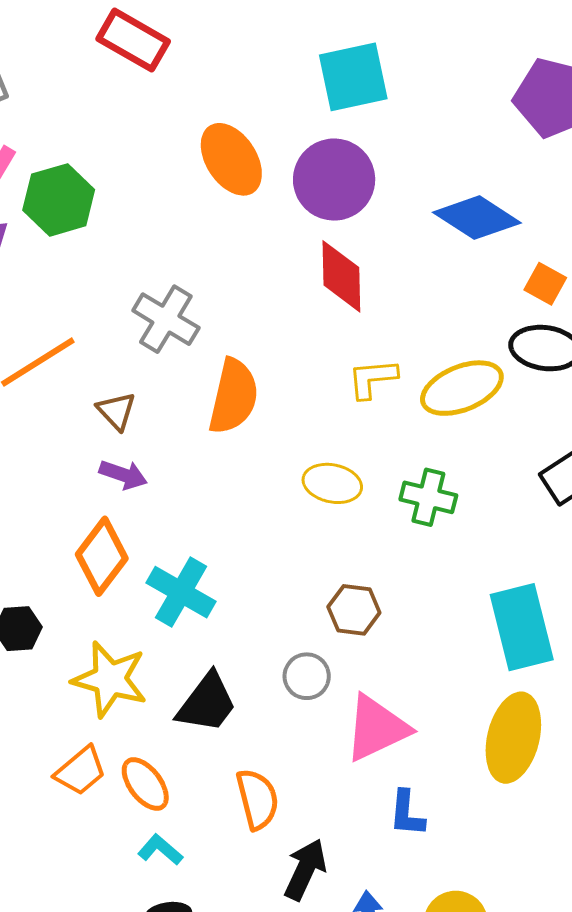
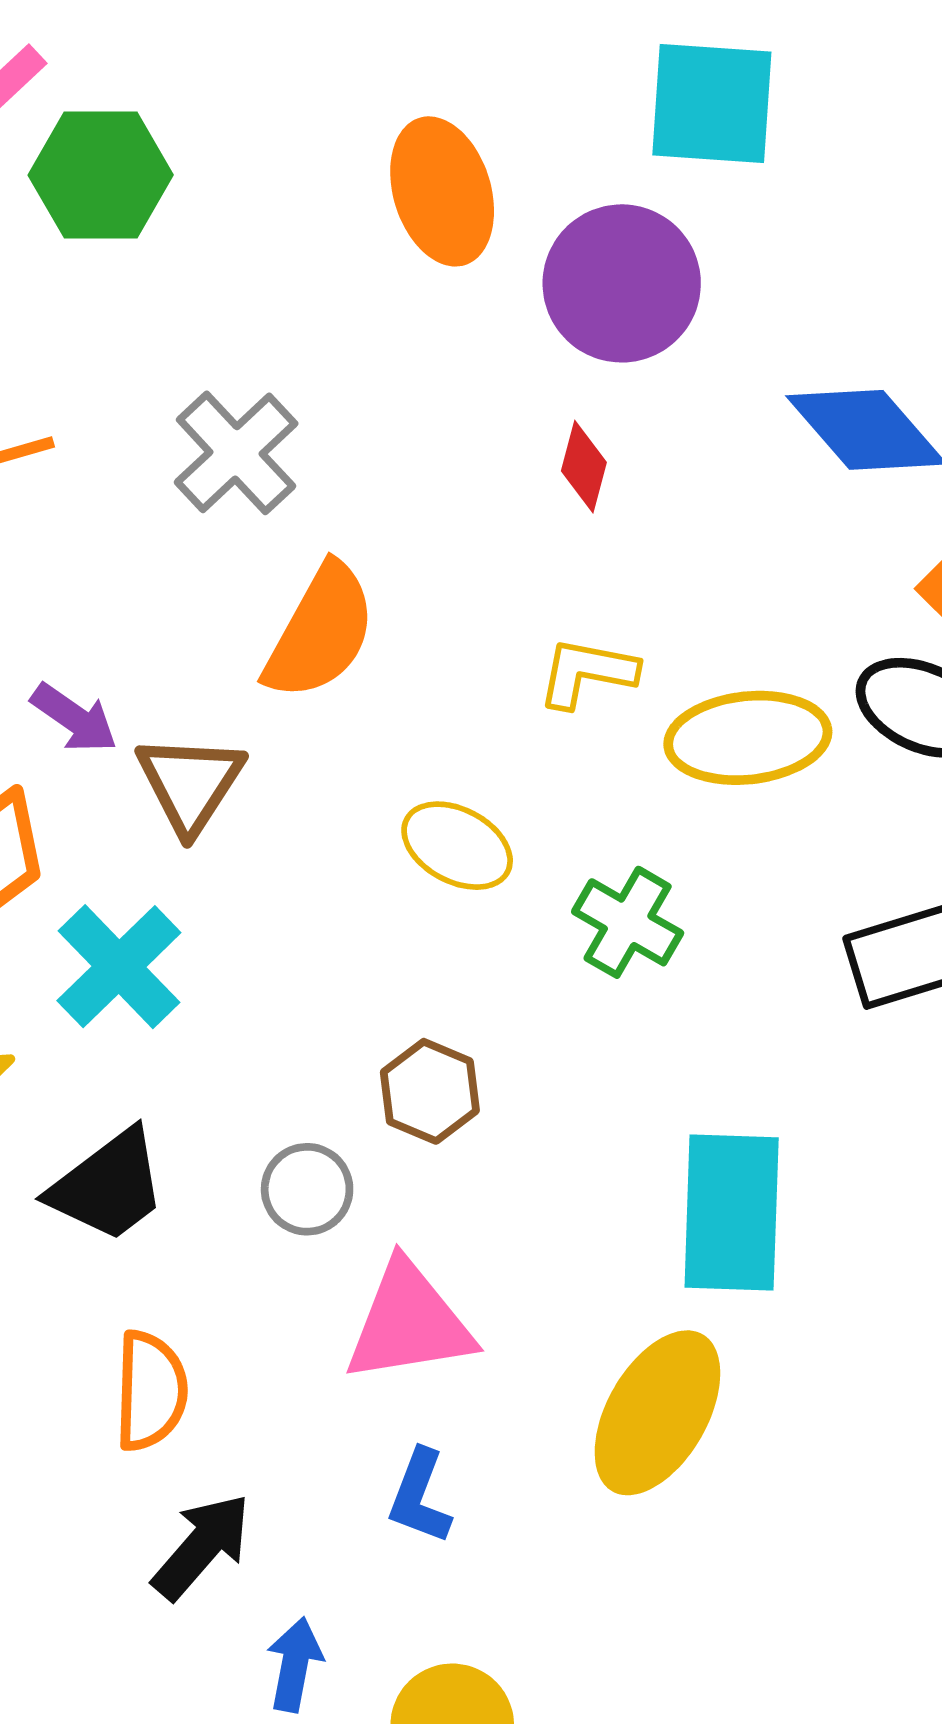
red diamond: (341, 276) -> (584, 467), size x0.6
brown triangle: (116, 411) -> (190, 783), moved, size x1.4

